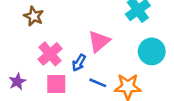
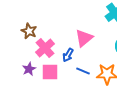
brown star: (34, 16) -> (29, 31), moved
purple star: (17, 82) -> (29, 69), moved

